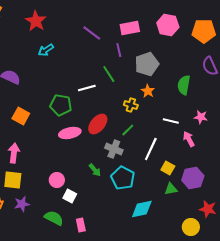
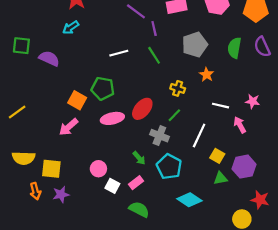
cyan arrow: (46, 50) -> (71, 27), moved
purple line: (119, 50) -> (154, 29), moved
green semicircle: (184, 85) -> (234, 48), moved
white line: (87, 88) -> (119, 53), moved
orange star: (148, 91) -> (207, 75), moved
orange square: (21, 116) -> (77, 100), moved
pink arrow: (14, 153) -> (68, 127), moved, turned -138
cyan diamond: (142, 209) -> (189, 200), turned 45
green semicircle: (54, 218) -> (139, 209), moved
pink rectangle: (81, 225) -> (136, 183), moved, turned 64

